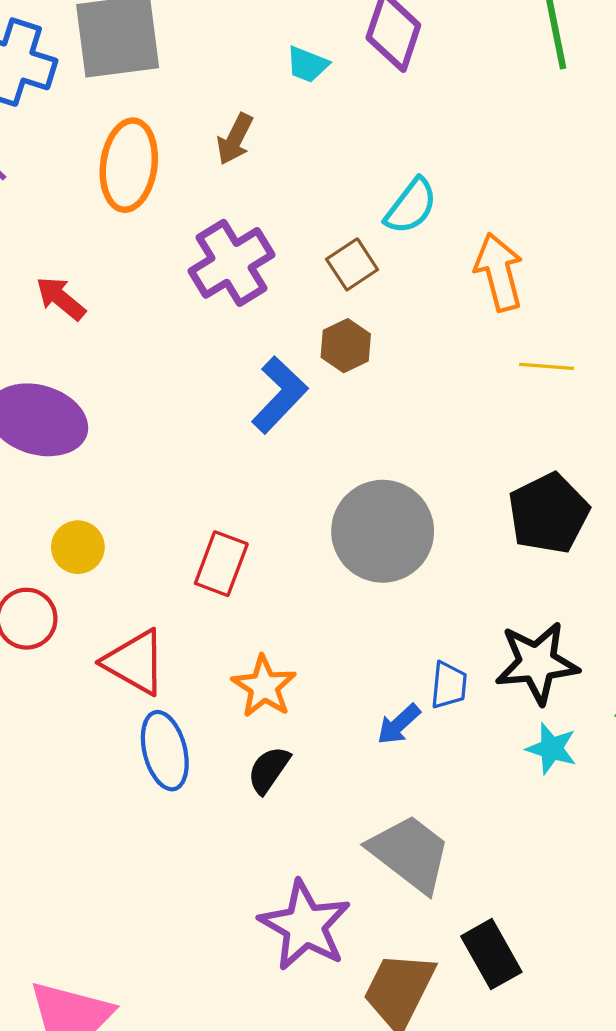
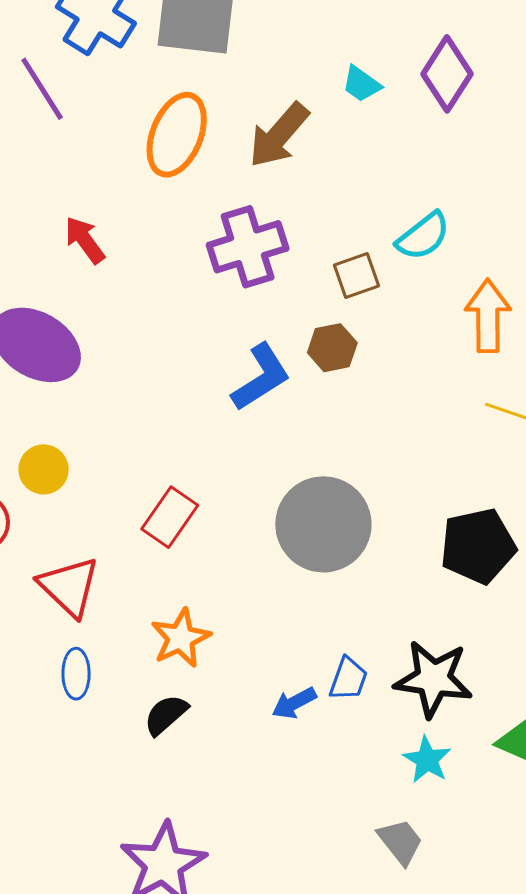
brown arrow: (235, 139) -> (279, 135), size x1.5
blue ellipse: (165, 751) -> (76, 674), size x0.7
gray trapezoid: (410, 853) -> (400, 842), moved, size x0.6

